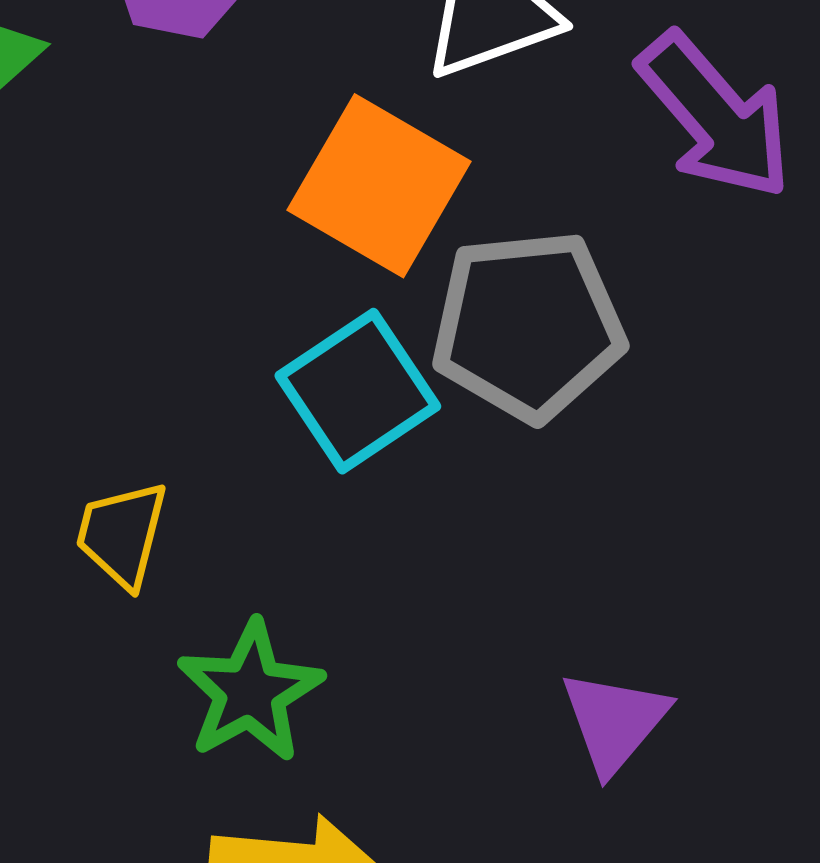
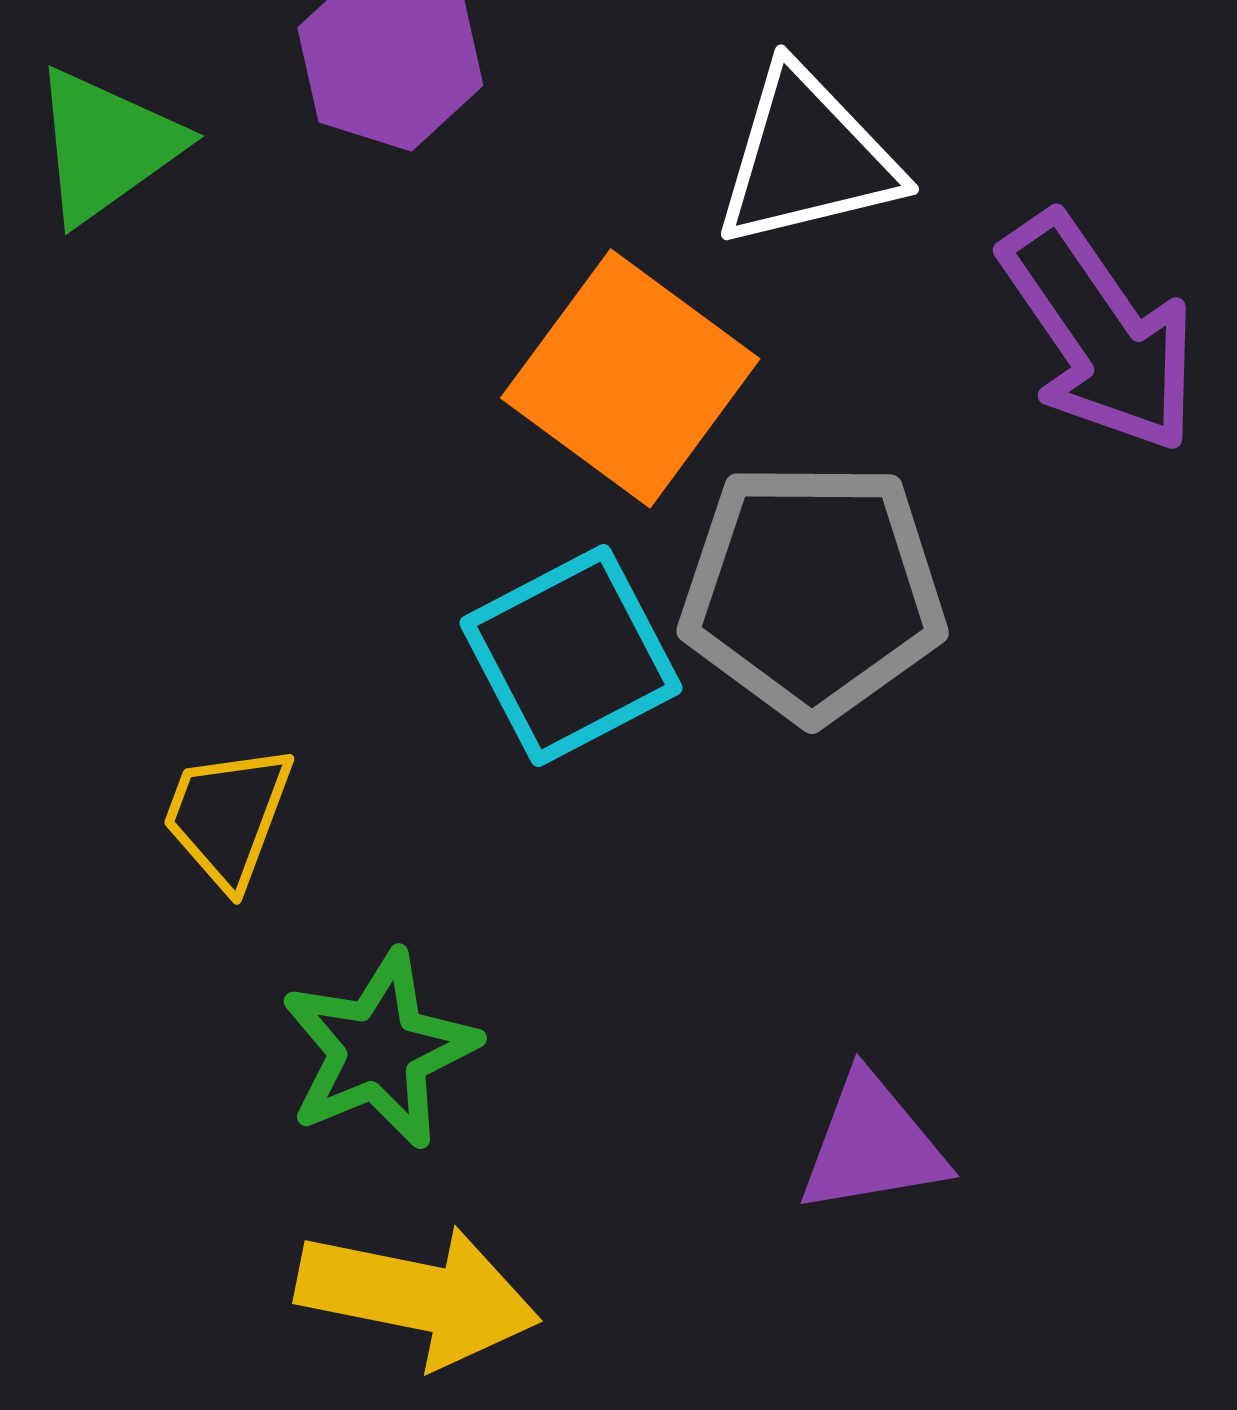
purple triangle: (615, 721) -> (872, 1145), turned 34

